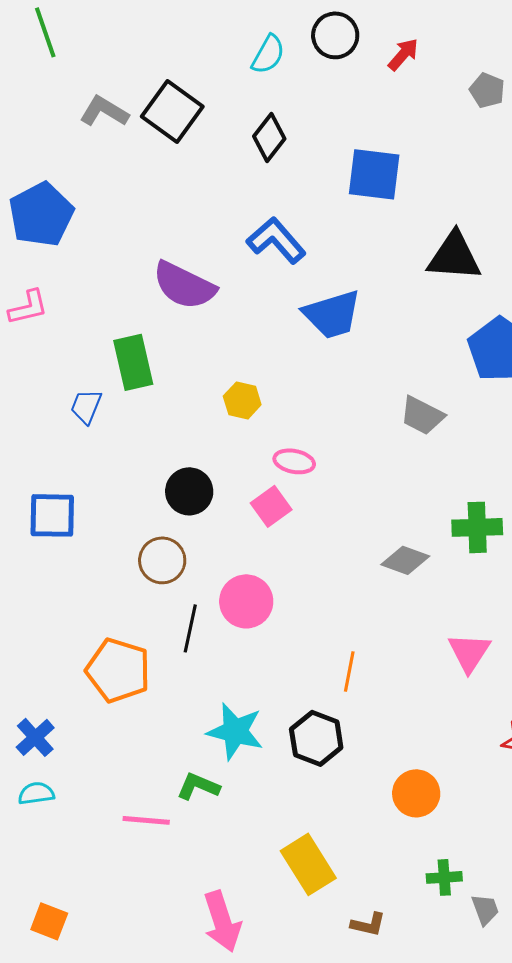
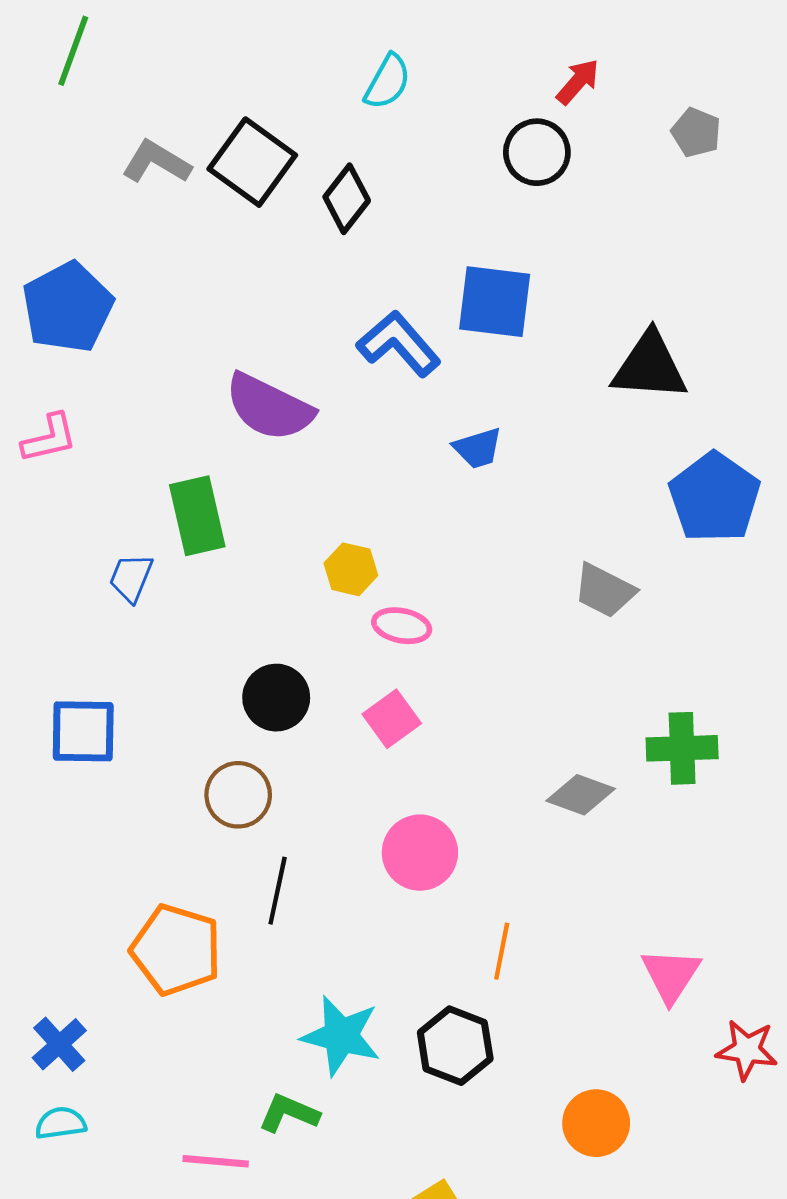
green line: (45, 32) -> (73, 51), turned 39
black circle: (335, 35) -> (537, 152), moved
black diamond: (269, 137) -> (347, 199), moved
blue square: (374, 174) -> (495, 302), moved
blue trapezoid: (332, 314) -> (478, 448), size x0.6
pink ellipse: (294, 461) -> (402, 626), moved
pink circle: (246, 601) -> (420, 853), moved
pink triangle: (469, 652) -> (671, 975), moved

